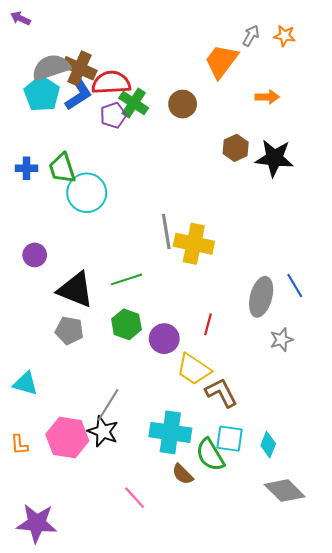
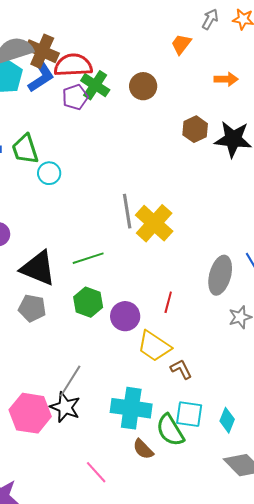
orange trapezoid: (221, 61) -> (181, 44), size x0.6
cyan circle: (87, 193) -> (49, 173), size x0.6
yellow cross: (194, 244) -> (154, 223), turned 30
brown L-shape: (221, 393) -> (181, 369), size x0.7

